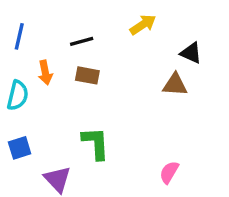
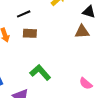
green L-shape: (96, 143) -> (40, 72), turned -30
pink semicircle: (169, 172) -> (86, 84), turned -72

